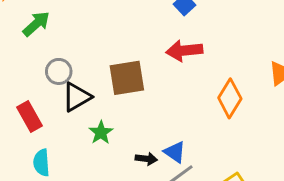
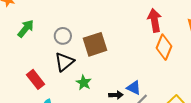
green arrow: (36, 24) -> (26, 29), moved
red arrow: (184, 51) -> (155, 20), moved, turned 95
gray circle: (59, 71) -> (63, 36), moved

